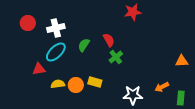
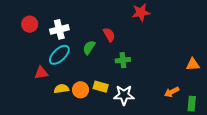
red semicircle: (109, 40) -> (109, 35), moved
green cross: (116, 57) -> (123, 60), turned 32
white star: (133, 95) -> (124, 95), moved

